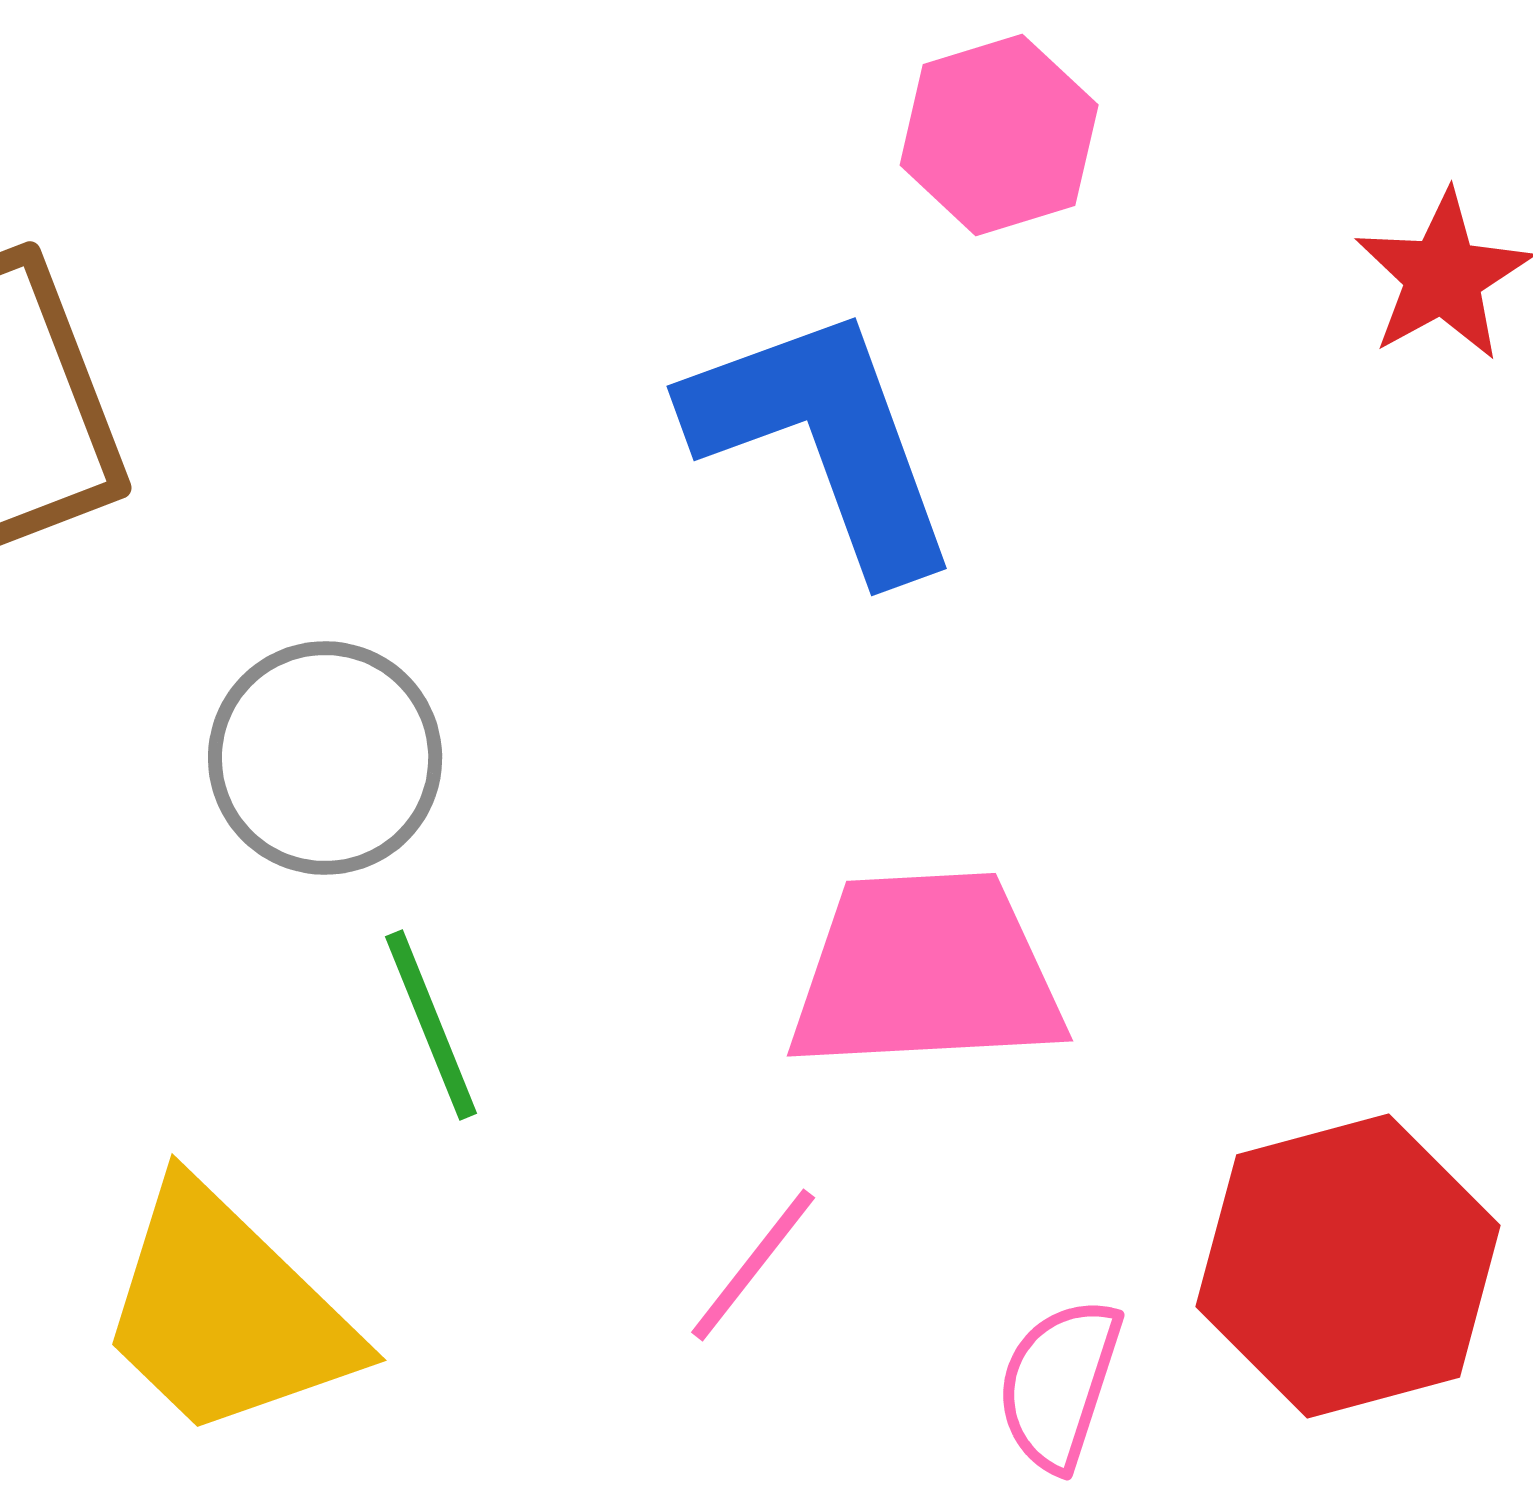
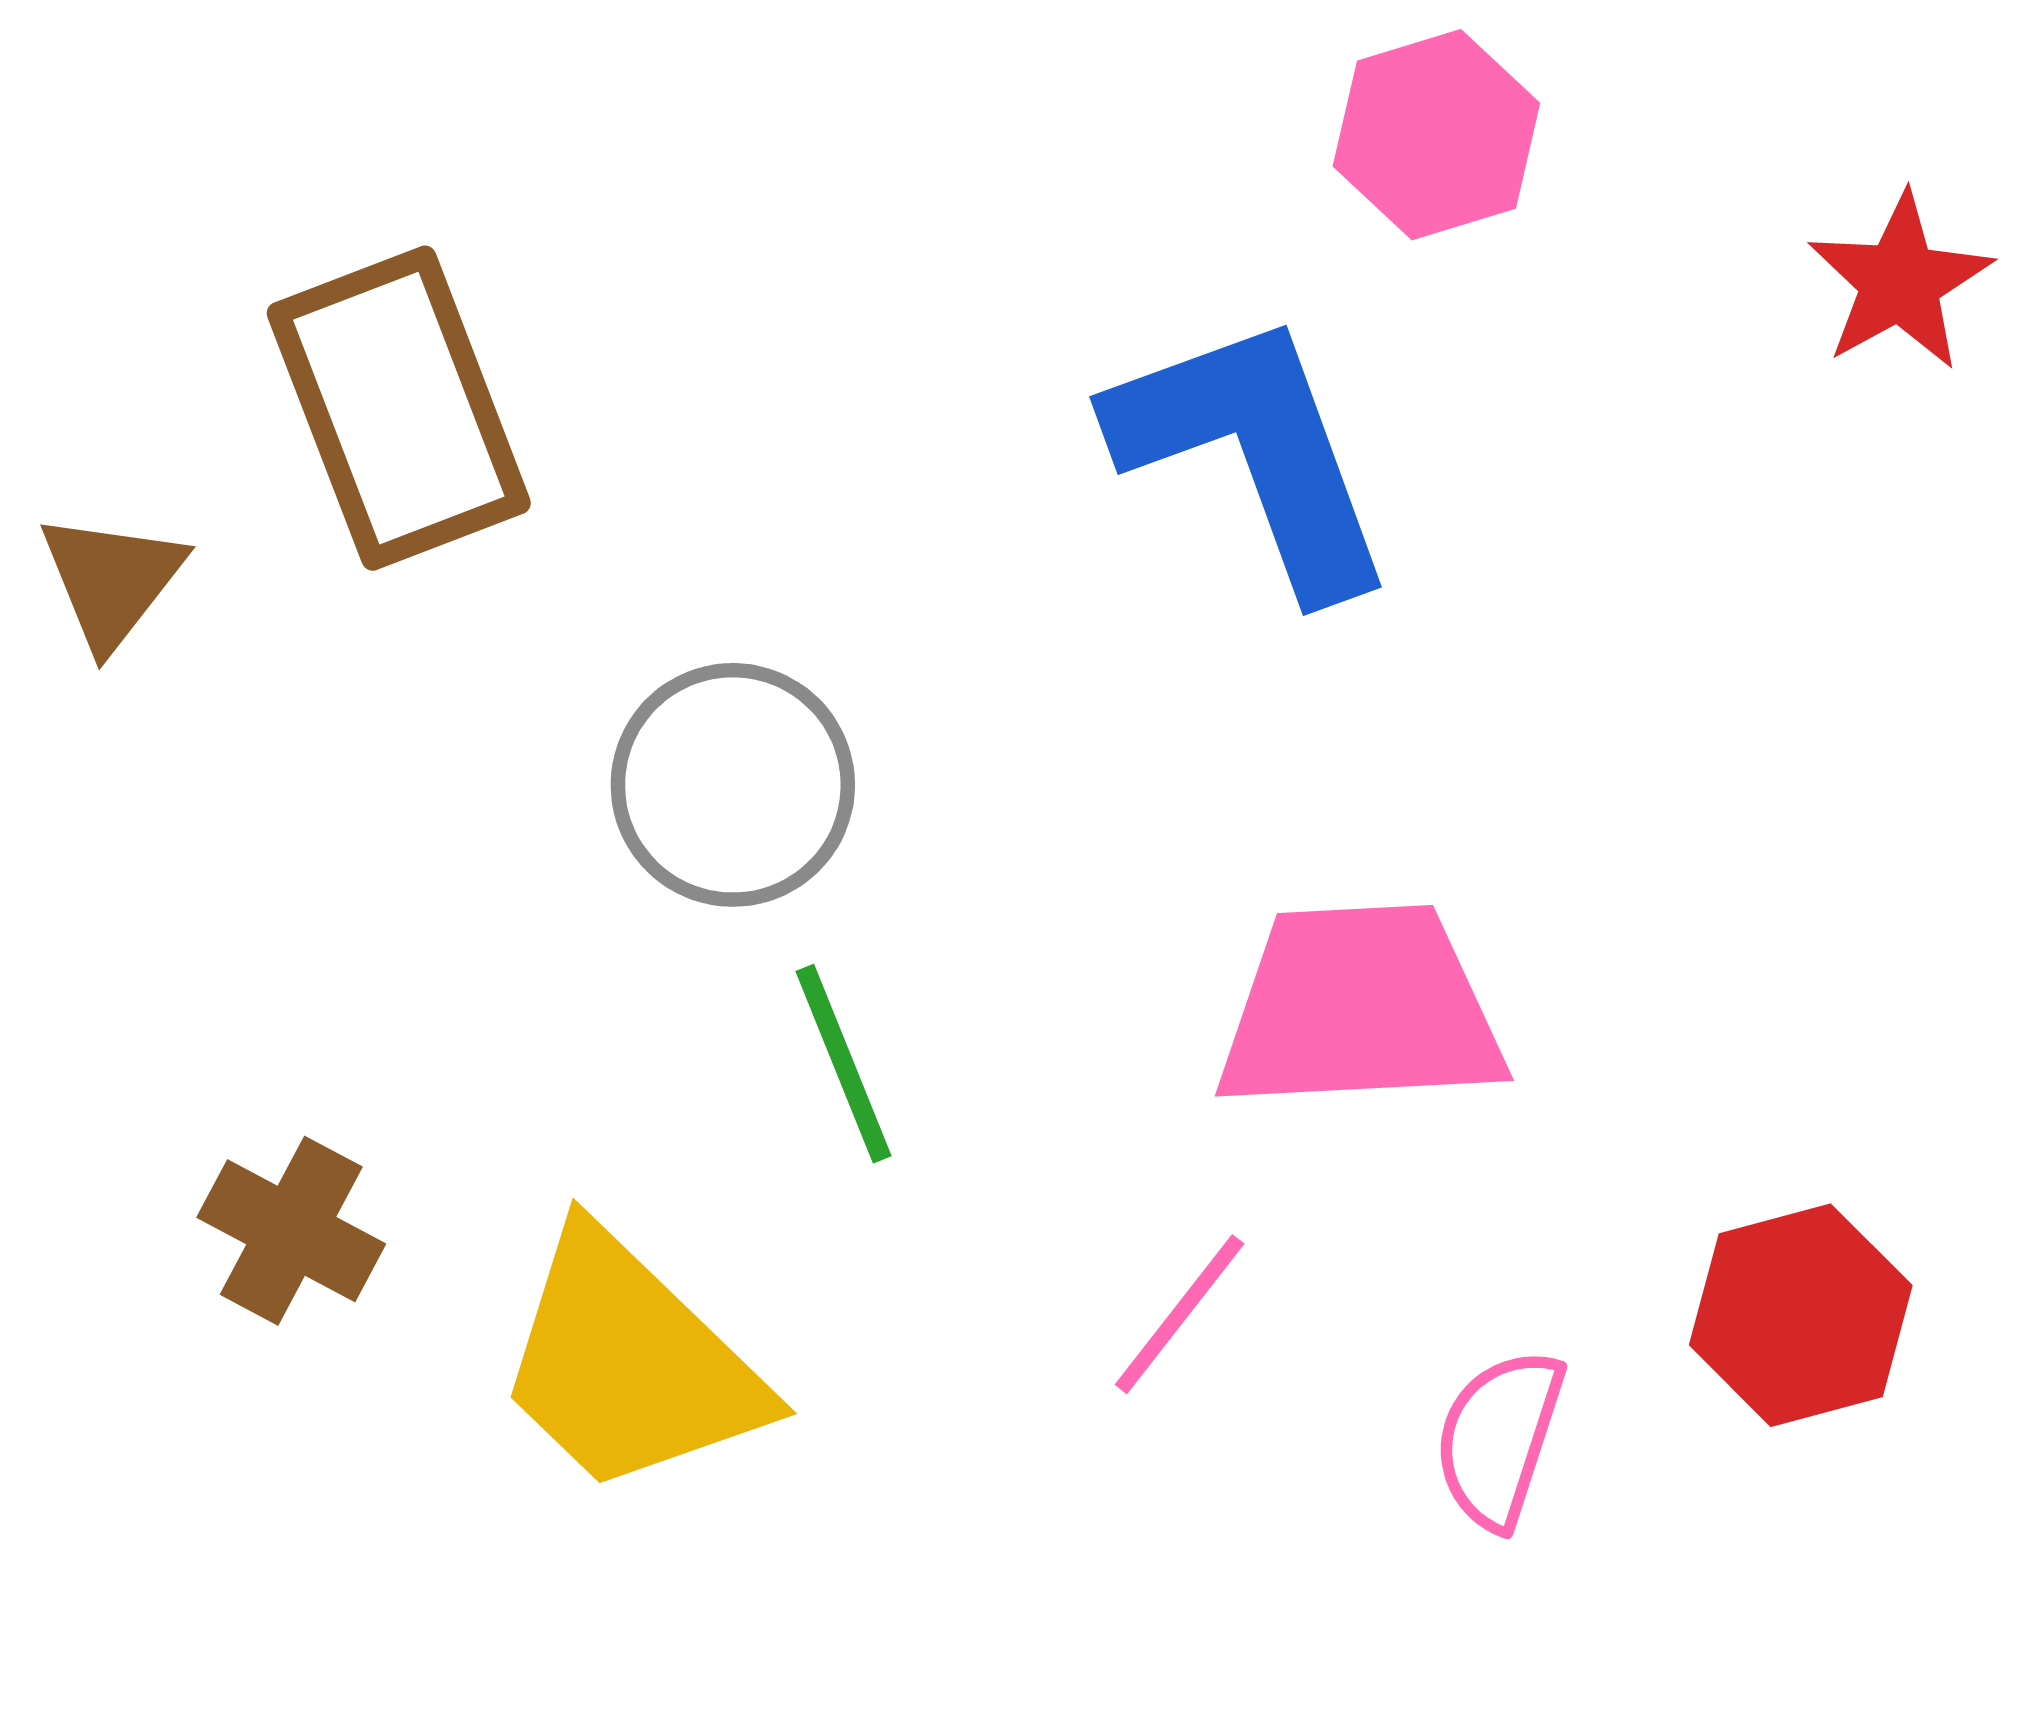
red hexagon: (1348, 1266) -> (1801, 1315), size x0.7

